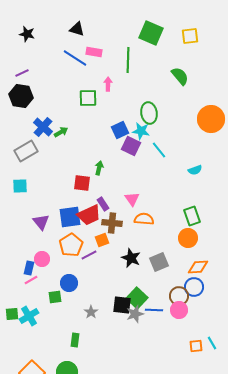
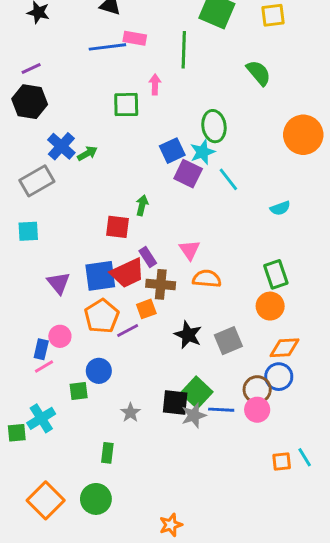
blue line: (75, 58) -> (107, 47), turned -40
cyan star: (141, 131) -> (202, 152), turned -30
green square: (12, 314) -> (17, 433), moved

